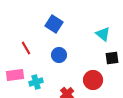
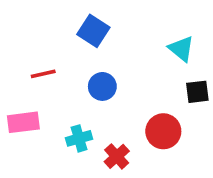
red line: (26, 48) -> (43, 74), turned -72
cyan cross: (36, 82) -> (79, 138), moved

